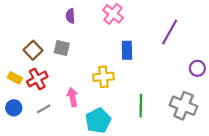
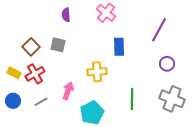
purple circle: (197, 68) -> (167, 64), moved
pink arrow: (72, 97) -> (68, 91), turned 30

